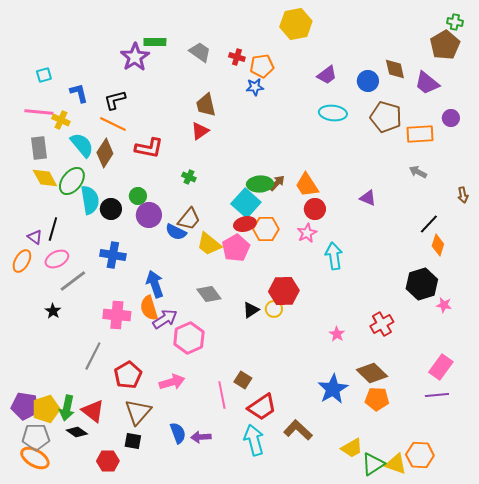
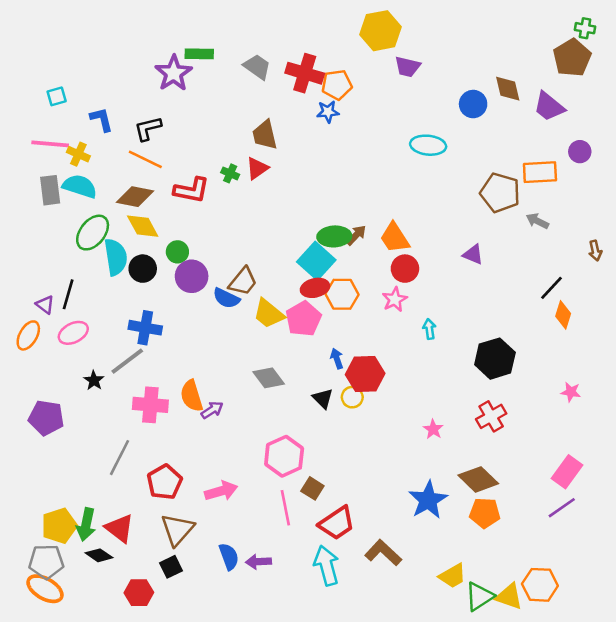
red cross: (237, 57) -> (305, 73), size x1.8
purple trapezoid: (327, 75) -> (408, 67), moved, turned 50
brown pentagon: (386, 117) -> (500, 193), moved
cyan semicircle: (82, 145) -> (80, 186), moved, turned -32
brown diamond: (105, 153) -> (135, 197), turned 68
green cross: (189, 177) -> (230, 173), moved
yellow diamond: (45, 178) -> (143, 226), moved
cyan arrow: (334, 256) -> (429, 329), size x0.6
gray line: (73, 281) -> (127, 361), moved
blue arrow: (155, 284) -> (337, 359), moved, size x0.6
black hexagon: (422, 284) -> (495, 359), moved
black triangle: (251, 310) -> (323, 398), turned -42
black star: (53, 311) -> (94, 380), moved
purple arrow: (165, 319) -> (212, 410), size x0.7
pink hexagon: (189, 338) -> (284, 456), moved
purple line: (437, 395) -> (562, 508), turned -30
purple pentagon: (25, 406) -> (46, 418), moved
black square: (133, 441) -> (171, 567), turned -36

